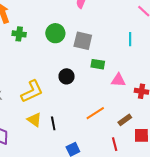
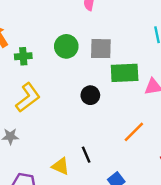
green rectangle: (98, 64) -> (125, 73), size x1.6
yellow L-shape: (32, 91) -> (28, 97), moved
yellow triangle: (34, 120) -> (60, 166), moved

